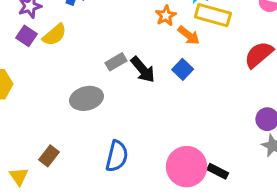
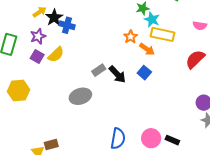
brown rectangle: (49, 156) -> (51, 145), moved, turned 40
blue semicircle: (117, 156) -> (118, 139), moved
pink circle: (187, 167) -> (151, 138), size x0.7

